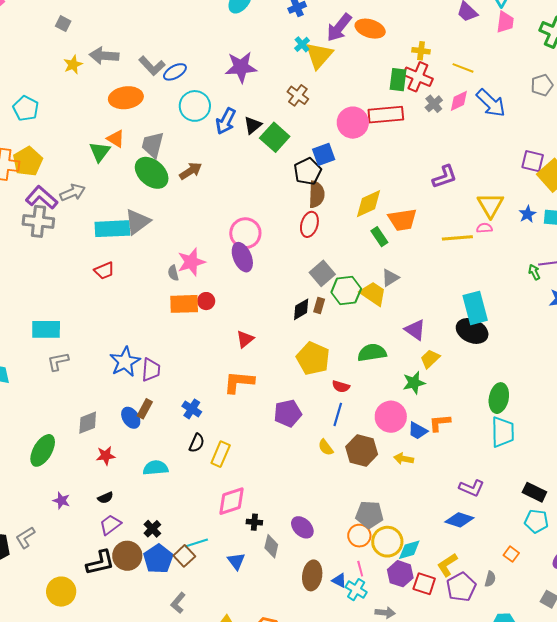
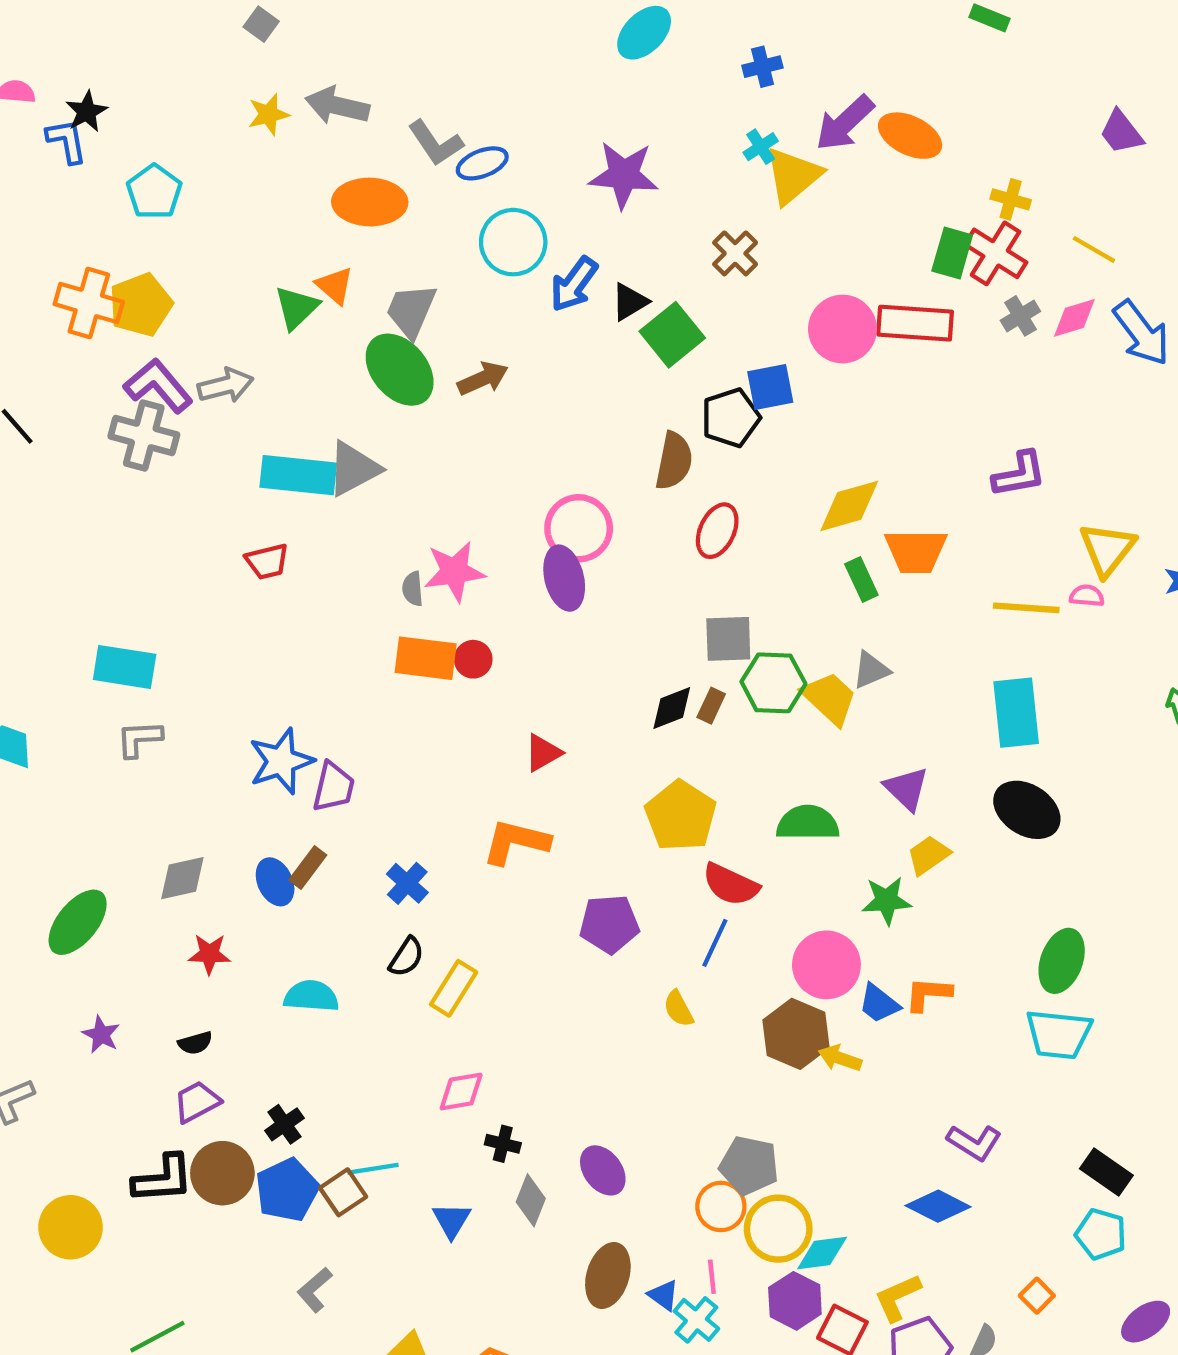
brown semicircle: (317, 194) -> (674, 461), moved
gray square: (322, 273) -> (728, 639), turned 30
cyan rectangle: (475, 308) -> (1016, 713), moved
red semicircle: (341, 386) -> (731, 885), size x1.5
cyan trapezoid: (503, 432) -> (1059, 1034), turned 88
brown hexagon: (362, 451) -> (796, 1034), moved
pink diamond: (231, 501) -> (461, 1092), size x0.7

